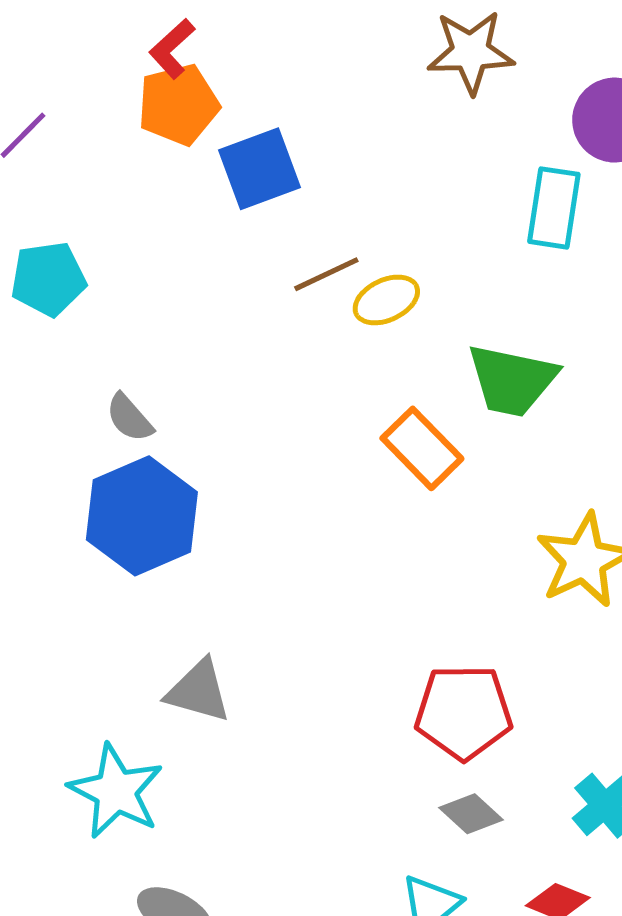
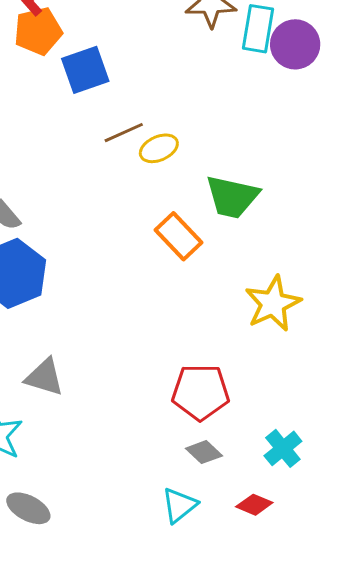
cyan rectangle: (554, 208) -> (258, 29), moved

